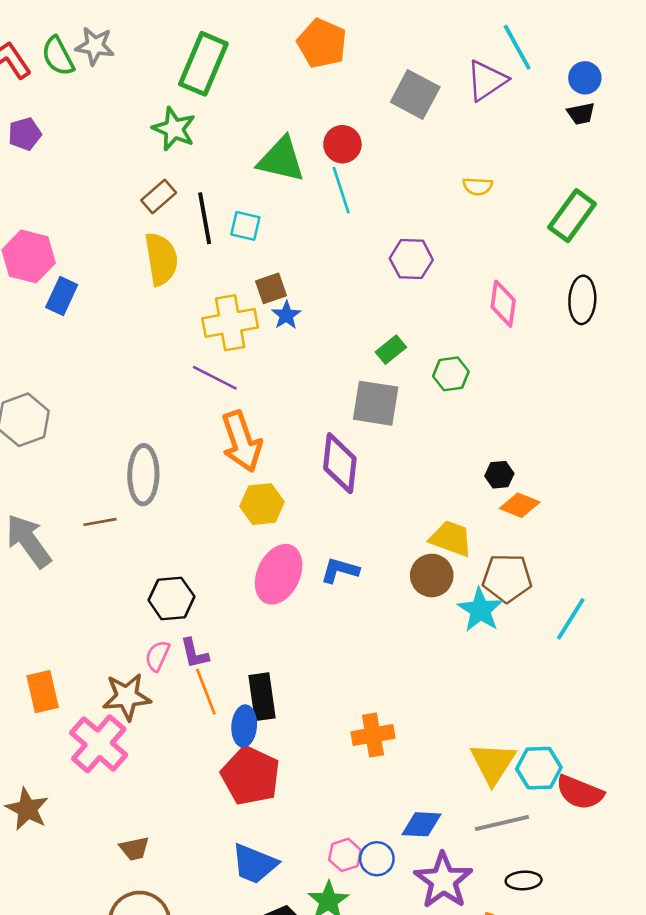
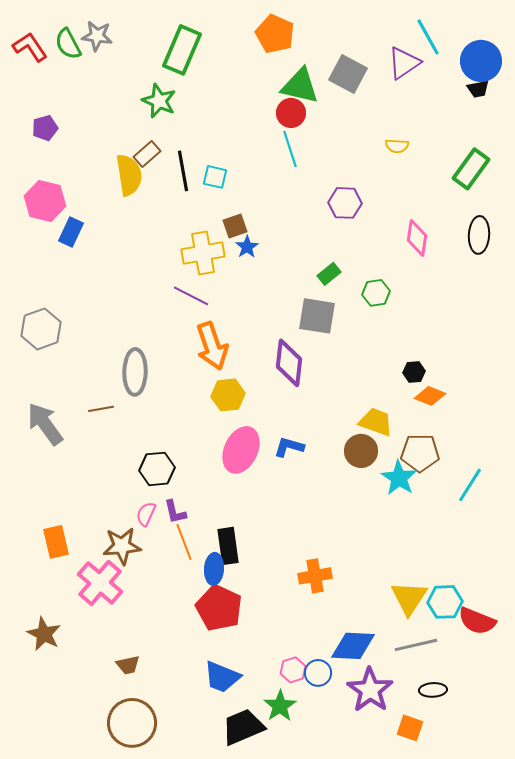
blue circle: (585, 78) -> (481, 61), size x1.6
purple pentagon: (25, 134) -> (45, 128), moved
green triangle: (281, 160) -> (300, 86), moved
yellow semicircle: (161, 259) -> (129, 175), moved
blue diamond: (422, 824) -> (353, 646), size x1.4

